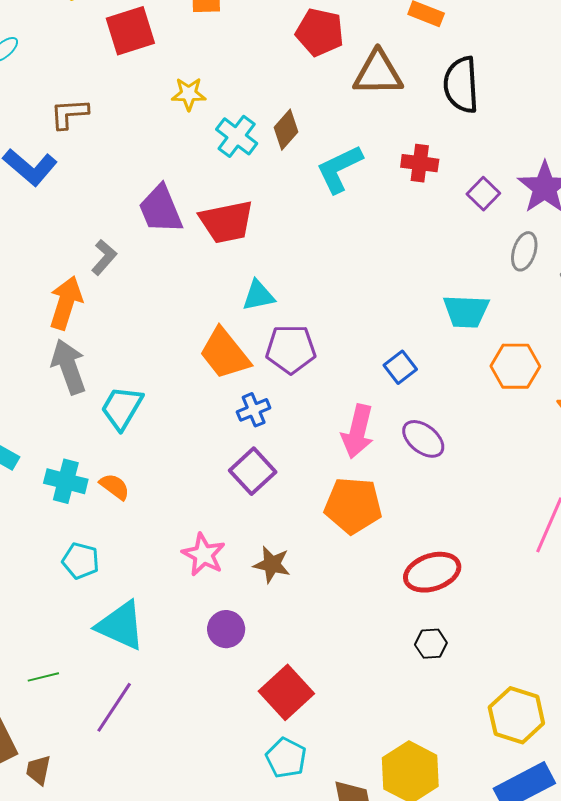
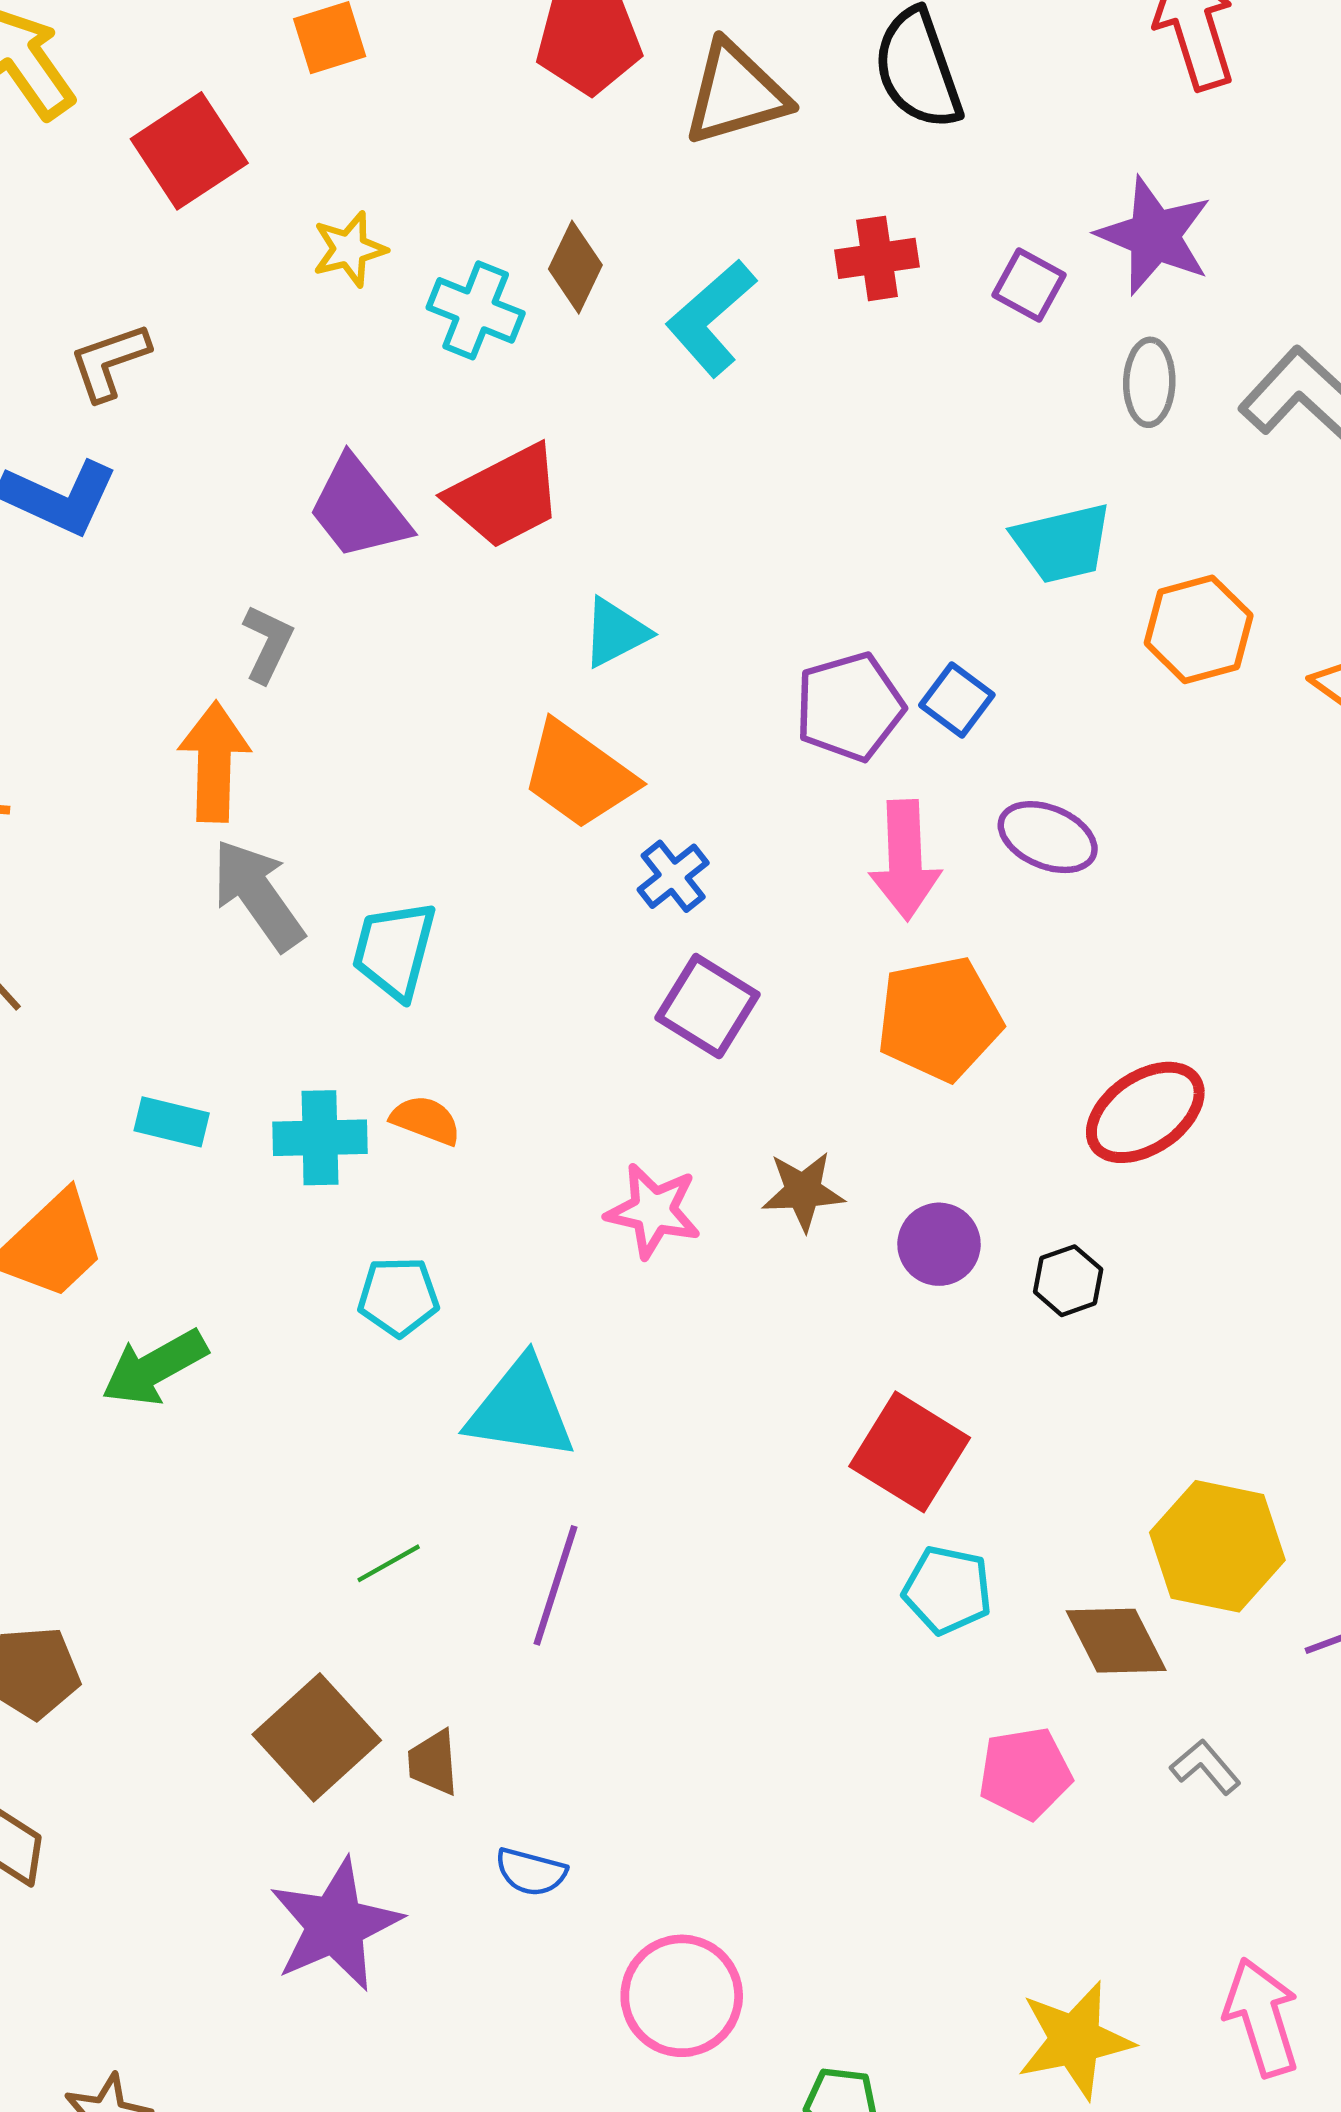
purple pentagon: (291, 349) -> (850, 707), moved
purple circle: (226, 629) -> (939, 1244), moved
black hexagon: (431, 644) -> (1068, 1281), moved

